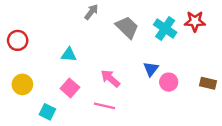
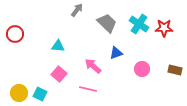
red star: (195, 21) -> (164, 28), moved
blue triangle: (151, 69) -> (116, 53), moved, turned 32
yellow circle: (22, 84) -> (19, 93), moved

